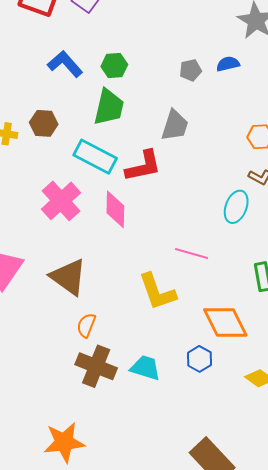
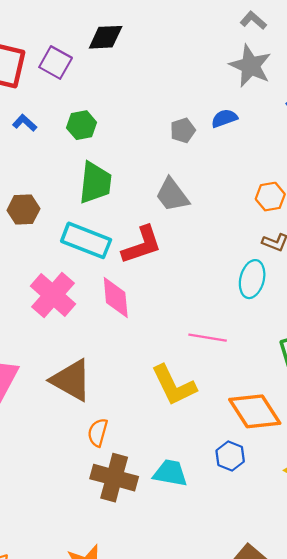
blue L-shape: (65, 64) -> (25, 123), moved, size x0.6
green hexagon: (114, 66) -> (82, 125), moved
gray trapezoid: (175, 125) -> (172, 195), turned 132

